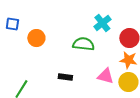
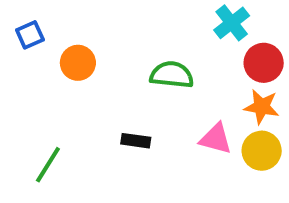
cyan cross: (102, 23) -> (232, 23), moved
blue square: (12, 24) -> (30, 35), turned -32

